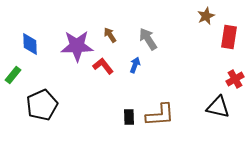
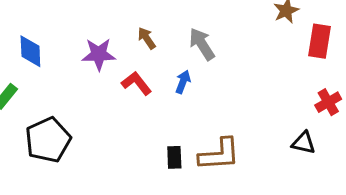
purple star: (77, 46) -> (99, 54), size x0.7
black triangle: (218, 107) -> (304, 143), size x0.7

